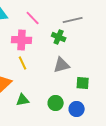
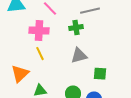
green cross: (59, 37) -> (76, 28), turned -32

